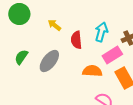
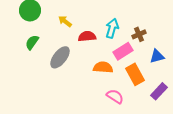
red semicircle: (76, 40) -> (87, 36), turned 90
green semicircle: (21, 57) -> (32, 42), moved

